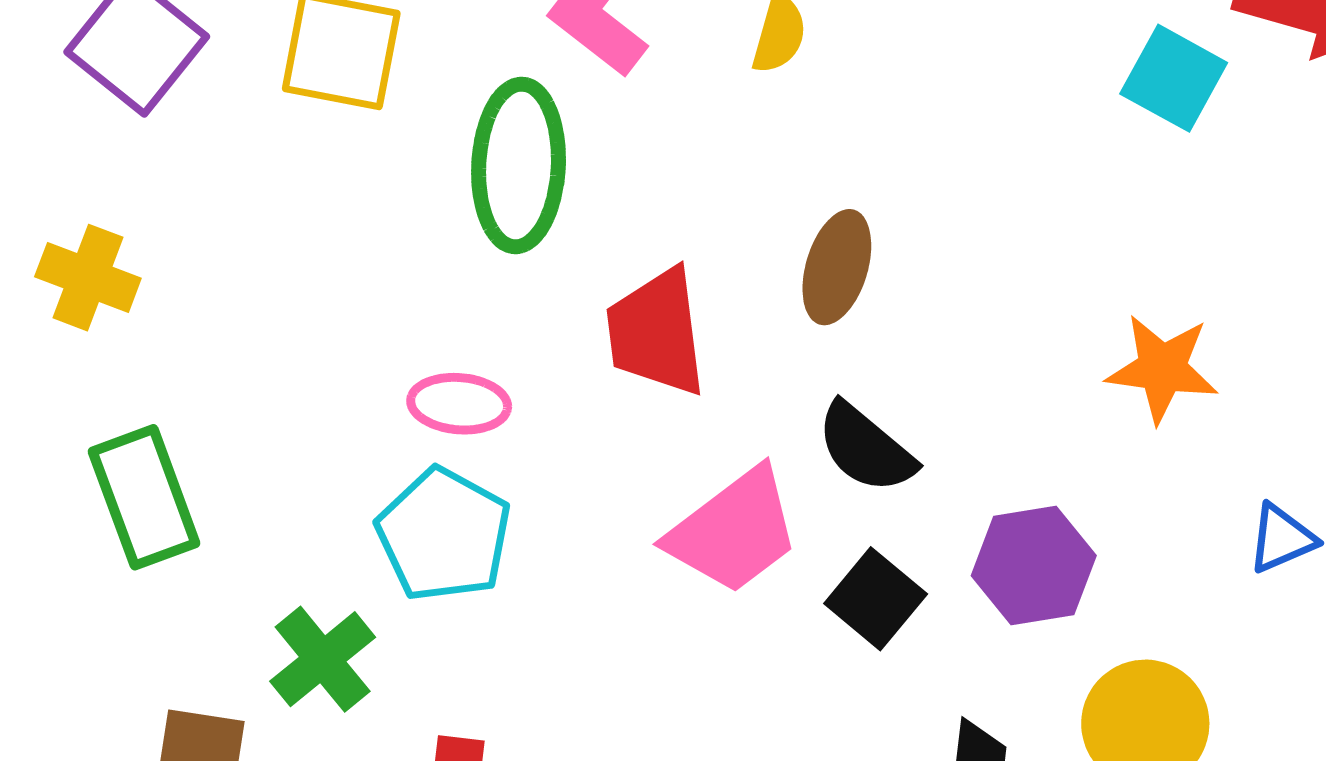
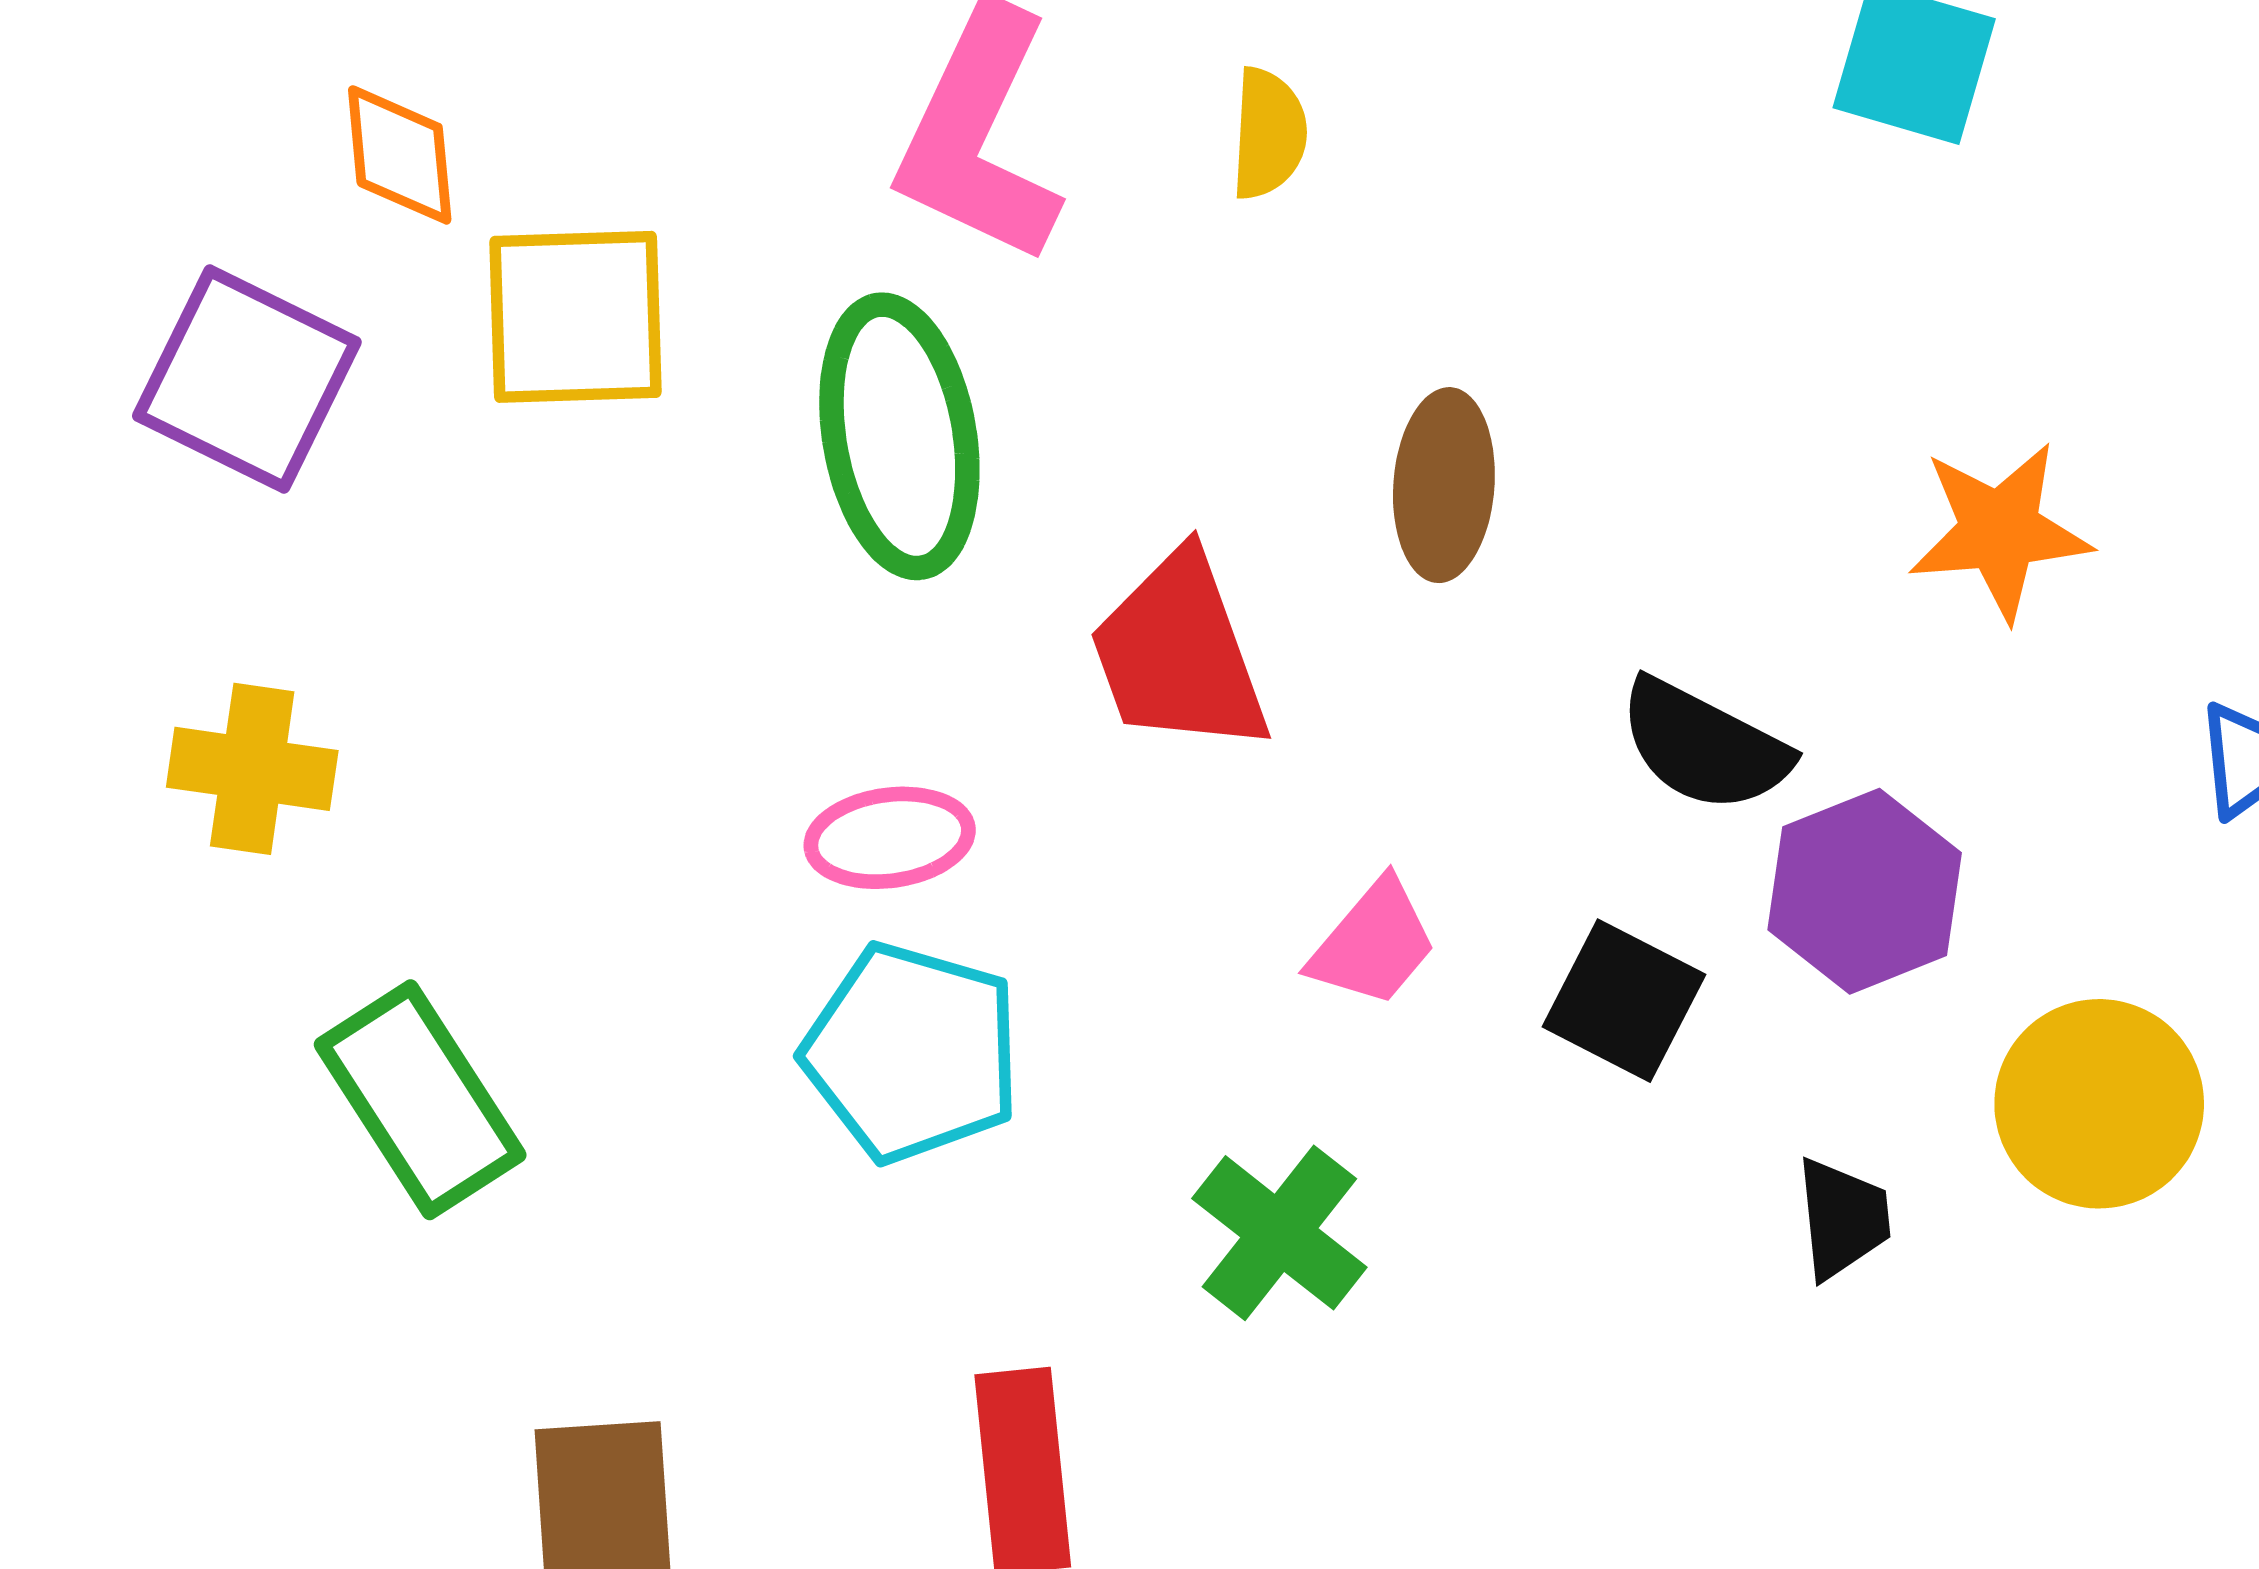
black semicircle: (866, 448) -> (1704, 746), moved
pink trapezoid: (734, 531) -> (1373, 943), size x0.6
green cross: (323, 659) -> (1279, 1233), moved

